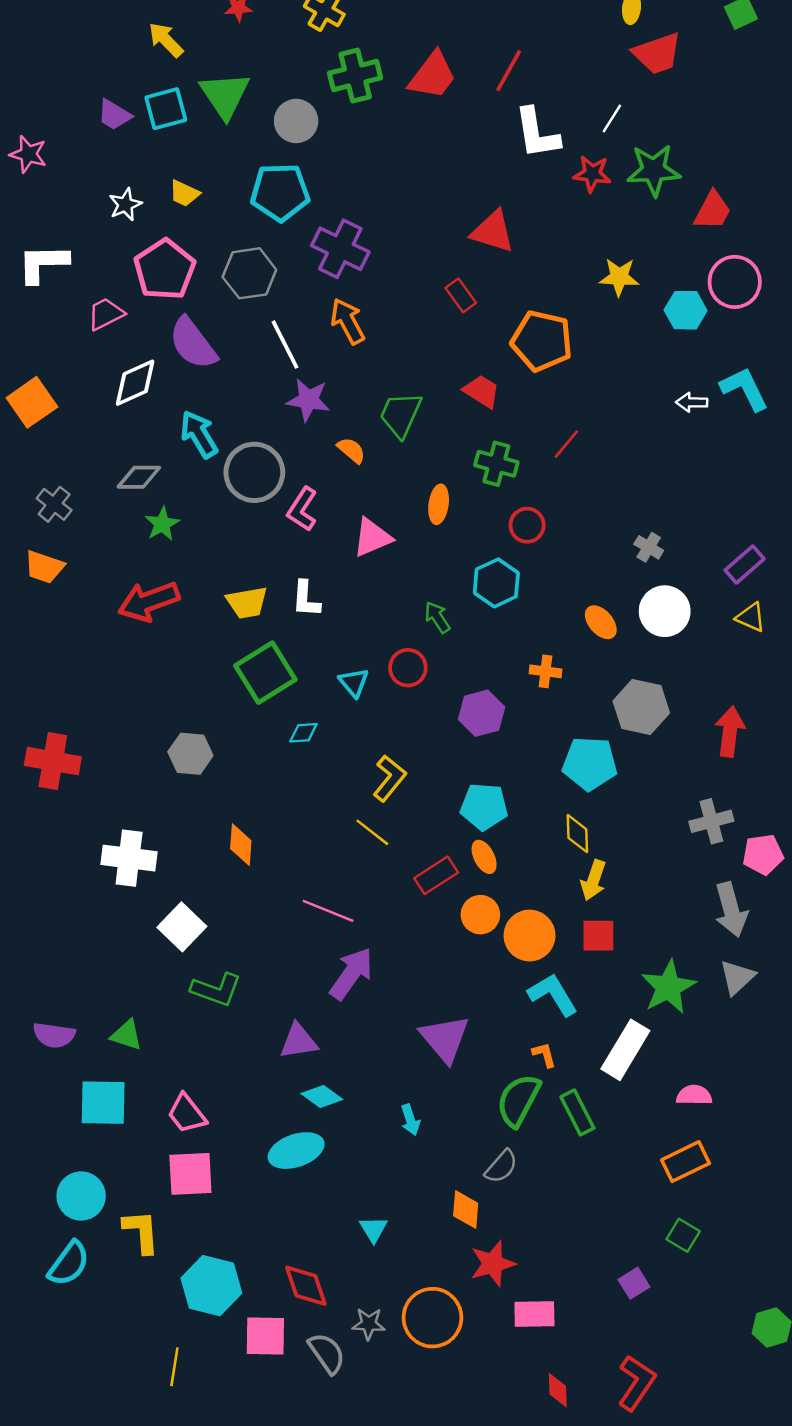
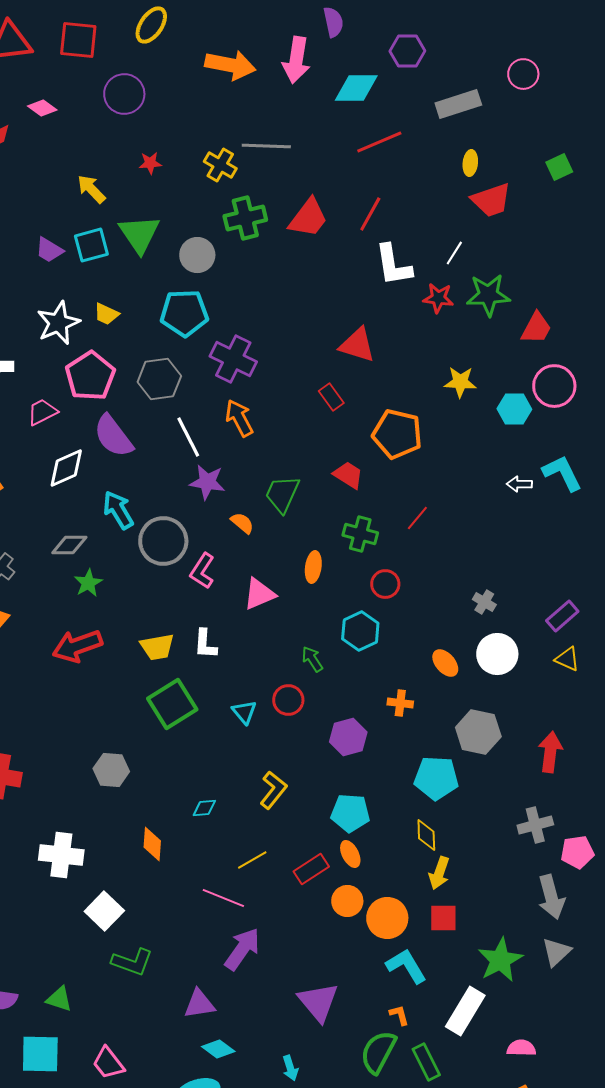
white star: (125, 205) -> (58, 323), size x1.6
cyan diamond: (303, 733) -> (204, 808), moved
yellow line: (372, 832) -> (252, 860), moved, turned -68

